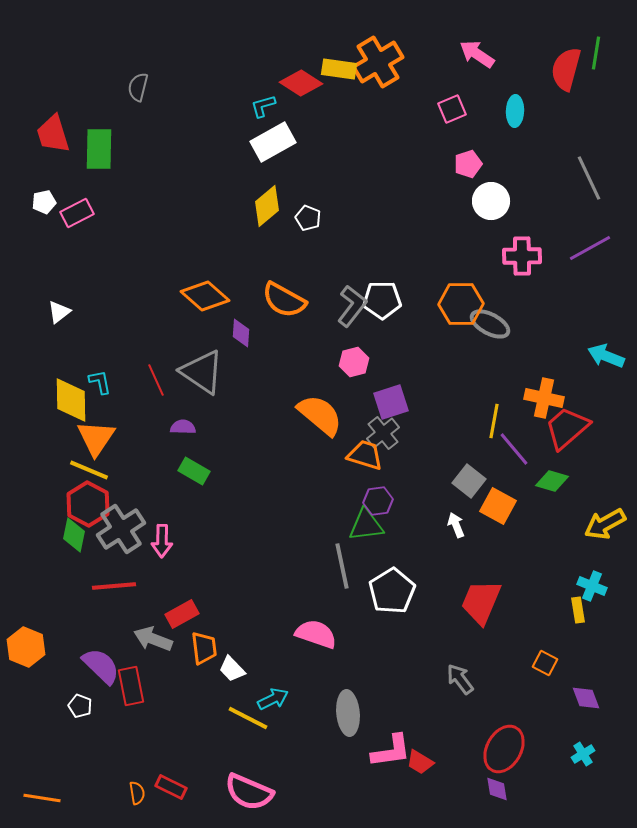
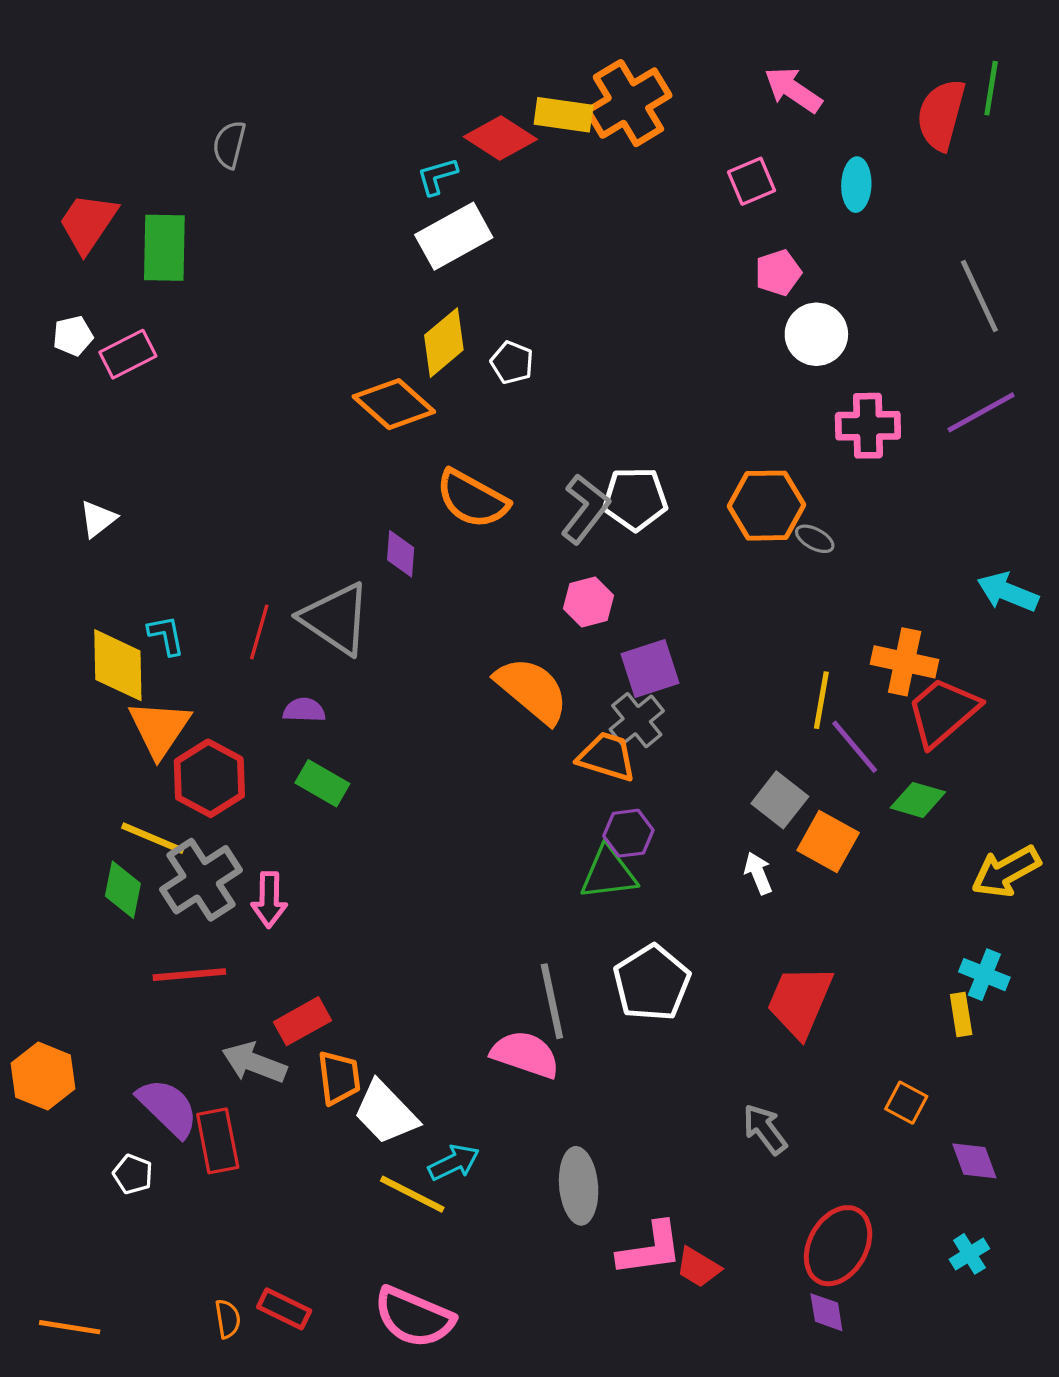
red trapezoid: (53, 134) -> (88, 223), turned 51
orange diamond: (205, 296) -> (394, 404), moved
gray ellipse: (490, 324) -> (815, 539), size x0.6
red line: (156, 380) -> (259, 632), turned 40
yellow line: (89, 470) -> (153, 838), moved
red hexagon: (88, 504) -> (209, 778), moved
gray line: (342, 566) -> (552, 1001), moved
white trapezoid: (232, 669) -> (386, 1113), size x1.5

